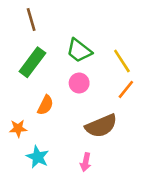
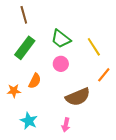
orange line: (126, 89) -> (104, 75), moved
orange star: (18, 128) -> (14, 91), moved

